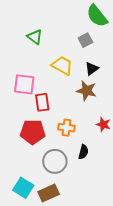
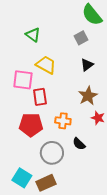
yellow trapezoid: (62, 65) -> (46, 65), moved
brown star: (86, 91) -> (88, 96), moved, turned 30
black semicircle: (83, 152) -> (79, 144), turned 120

